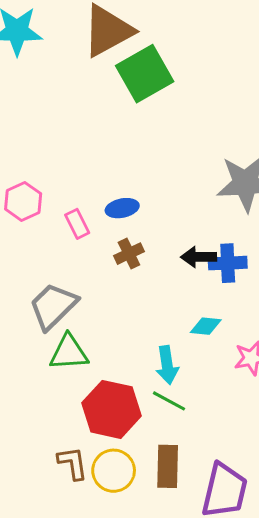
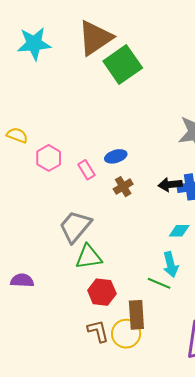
cyan arrow: (167, 365) -> (170, 265), moved
red hexagon: (111, 409) -> (102, 292), moved, size x0.7
brown rectangle: (168, 466) -> (136, 315), moved

